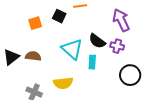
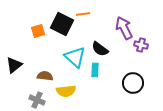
black square: (59, 16) -> (62, 24), size x1.6
purple cross: (117, 46) -> (141, 45), moved
brown semicircle: (33, 56) -> (45, 76), moved

